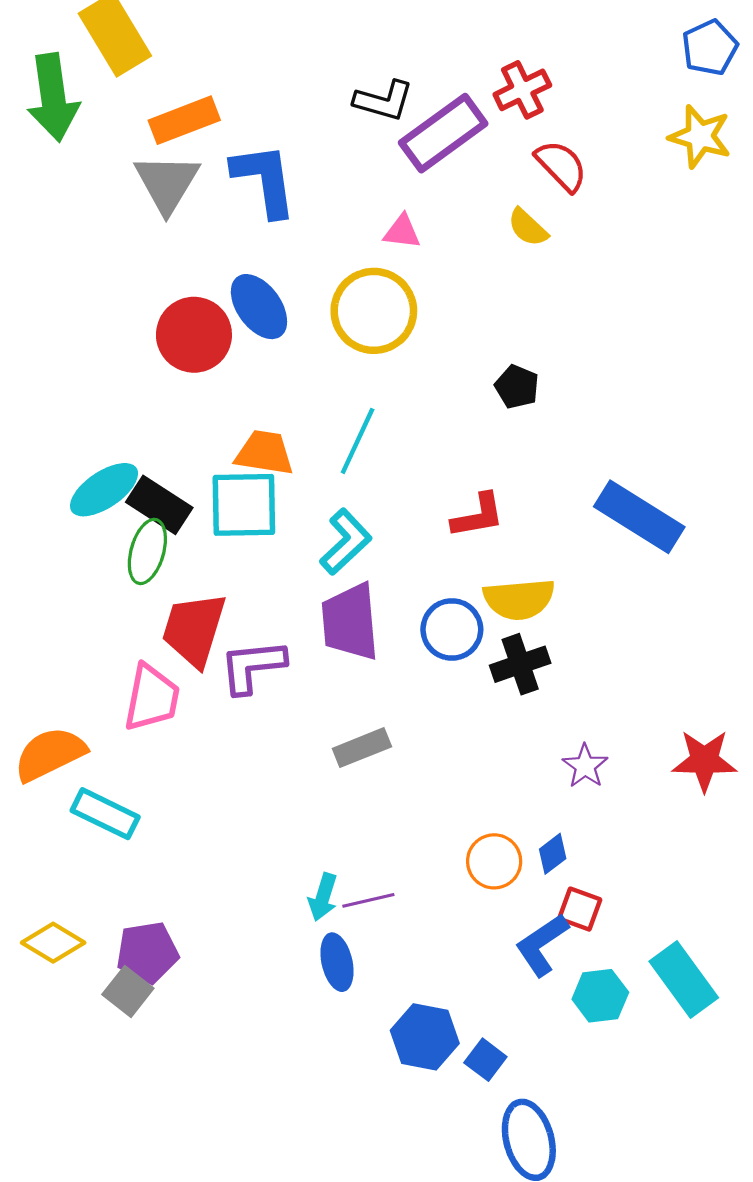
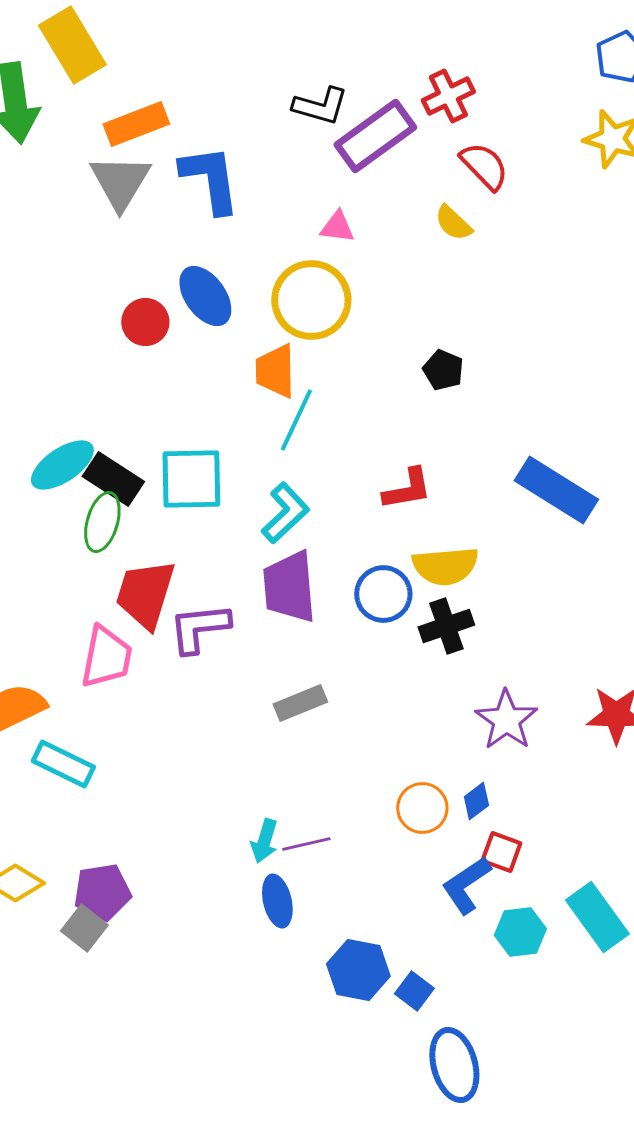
red circle: (194, 335) -> (145, 322), size x0.7
orange trapezoid: (264, 453) -> (275, 371), moved, turned -100
purple star: (585, 766) -> (506, 720), size x1.5

